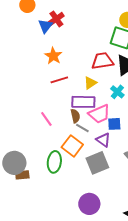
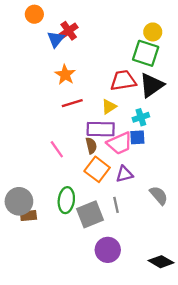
cyan cross: (117, 92) -> (141, 117), turned 32
blue square: (114, 124) -> (137, 137), moved
gray line: (82, 128) -> (116, 205), moved, turned 48
purple triangle: (103, 140) -> (124, 174), turned -49
orange square: (72, 146) -> (97, 169), moved
gray square: (97, 163) -> (90, 214), moved

